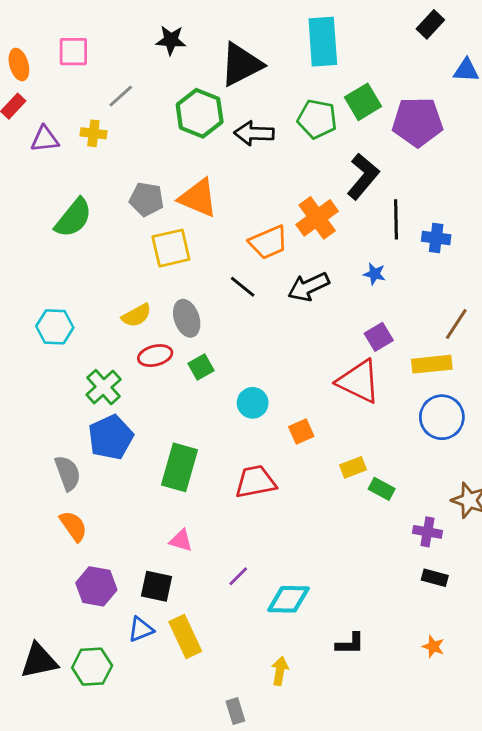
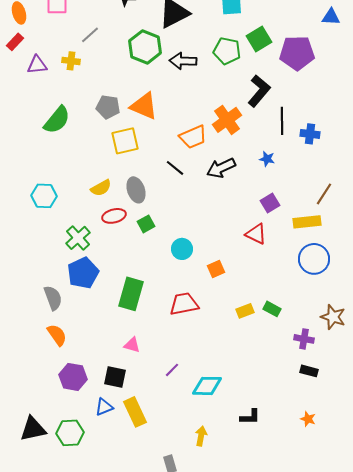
red triangle: (359, 381) -> (256, 234), size x0.7
yellow rectangle: (353, 467) -> (245, 311), moved

